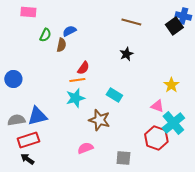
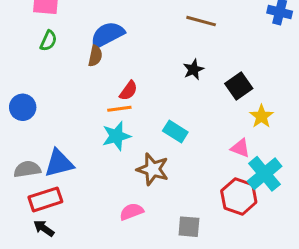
black square: (174, 26) -> (239, 86), moved
blue semicircle: (69, 31) -> (107, 35), size x1.6
green semicircle: (45, 35) -> (48, 41), moved

